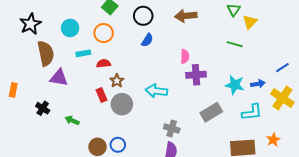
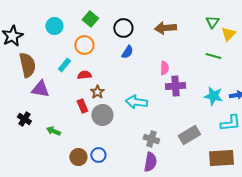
cyan circle: (70, 28) -> (54, 26), moved
cyan rectangle: (83, 53) -> (64, 65), turned -40
gray rectangle: (211, 112) -> (189, 135), moved

